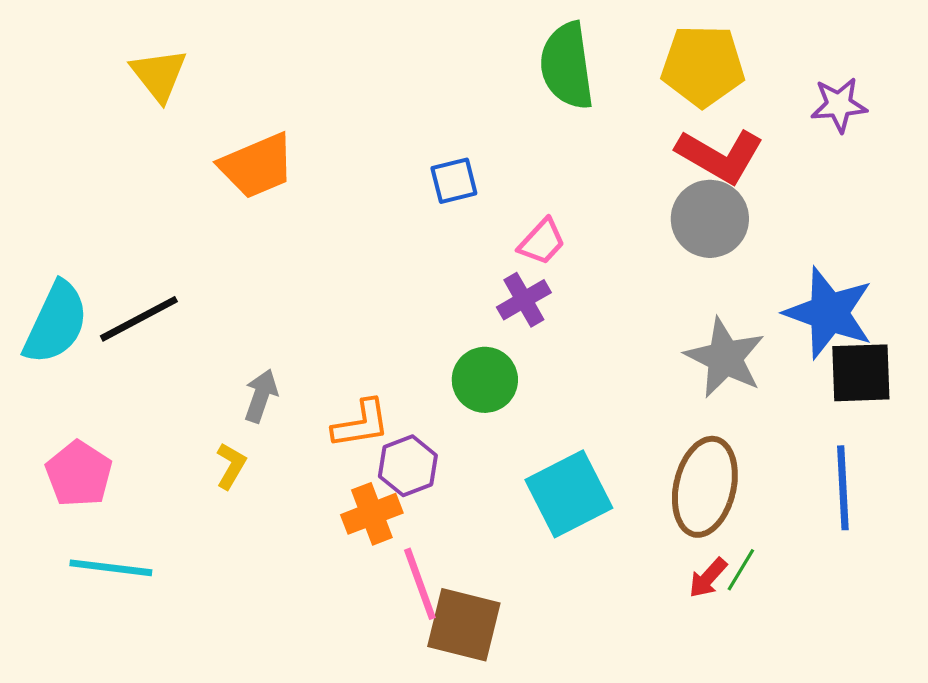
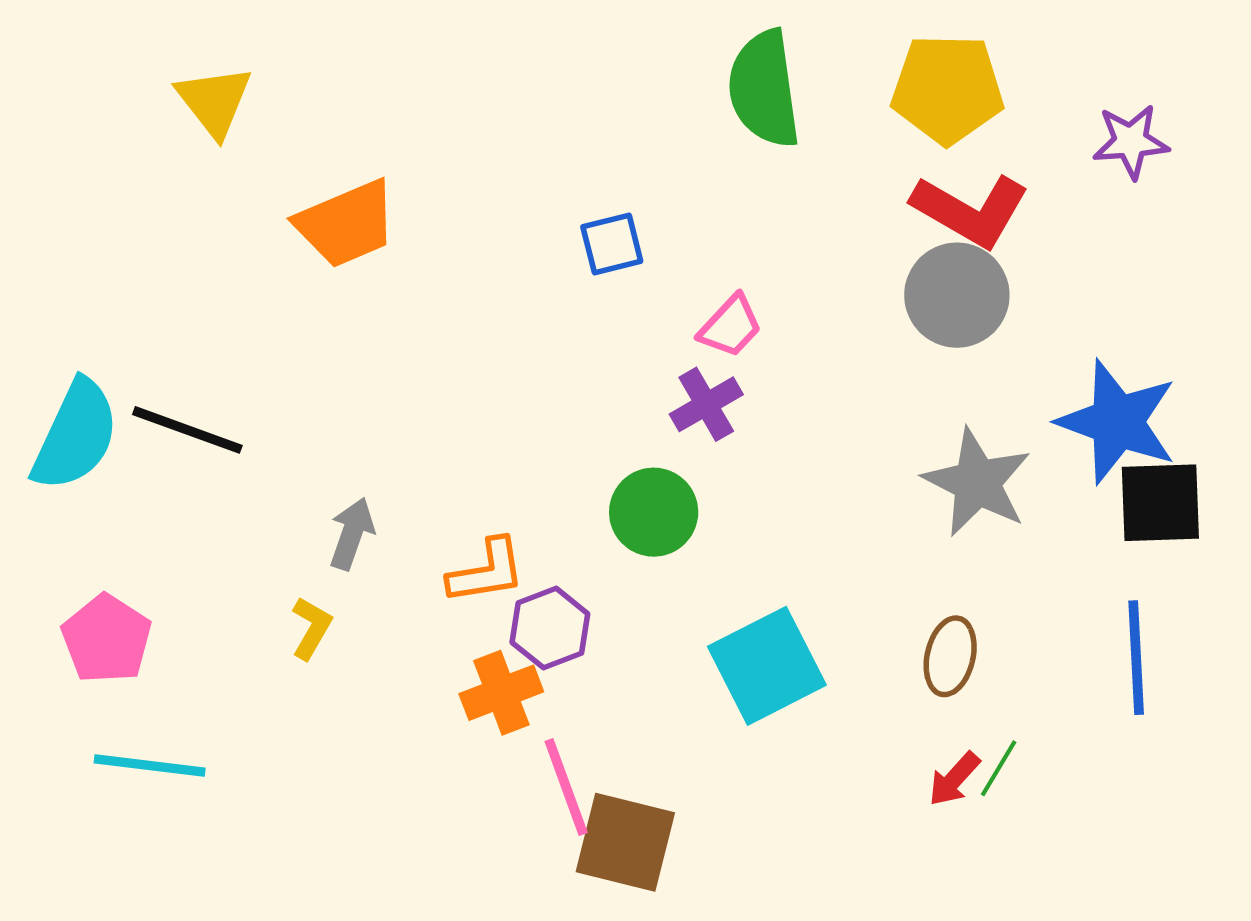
black line: (139, 319) -> (187, 430), turned 48
brown ellipse: (705, 487) -> (950, 656), size x0.6

